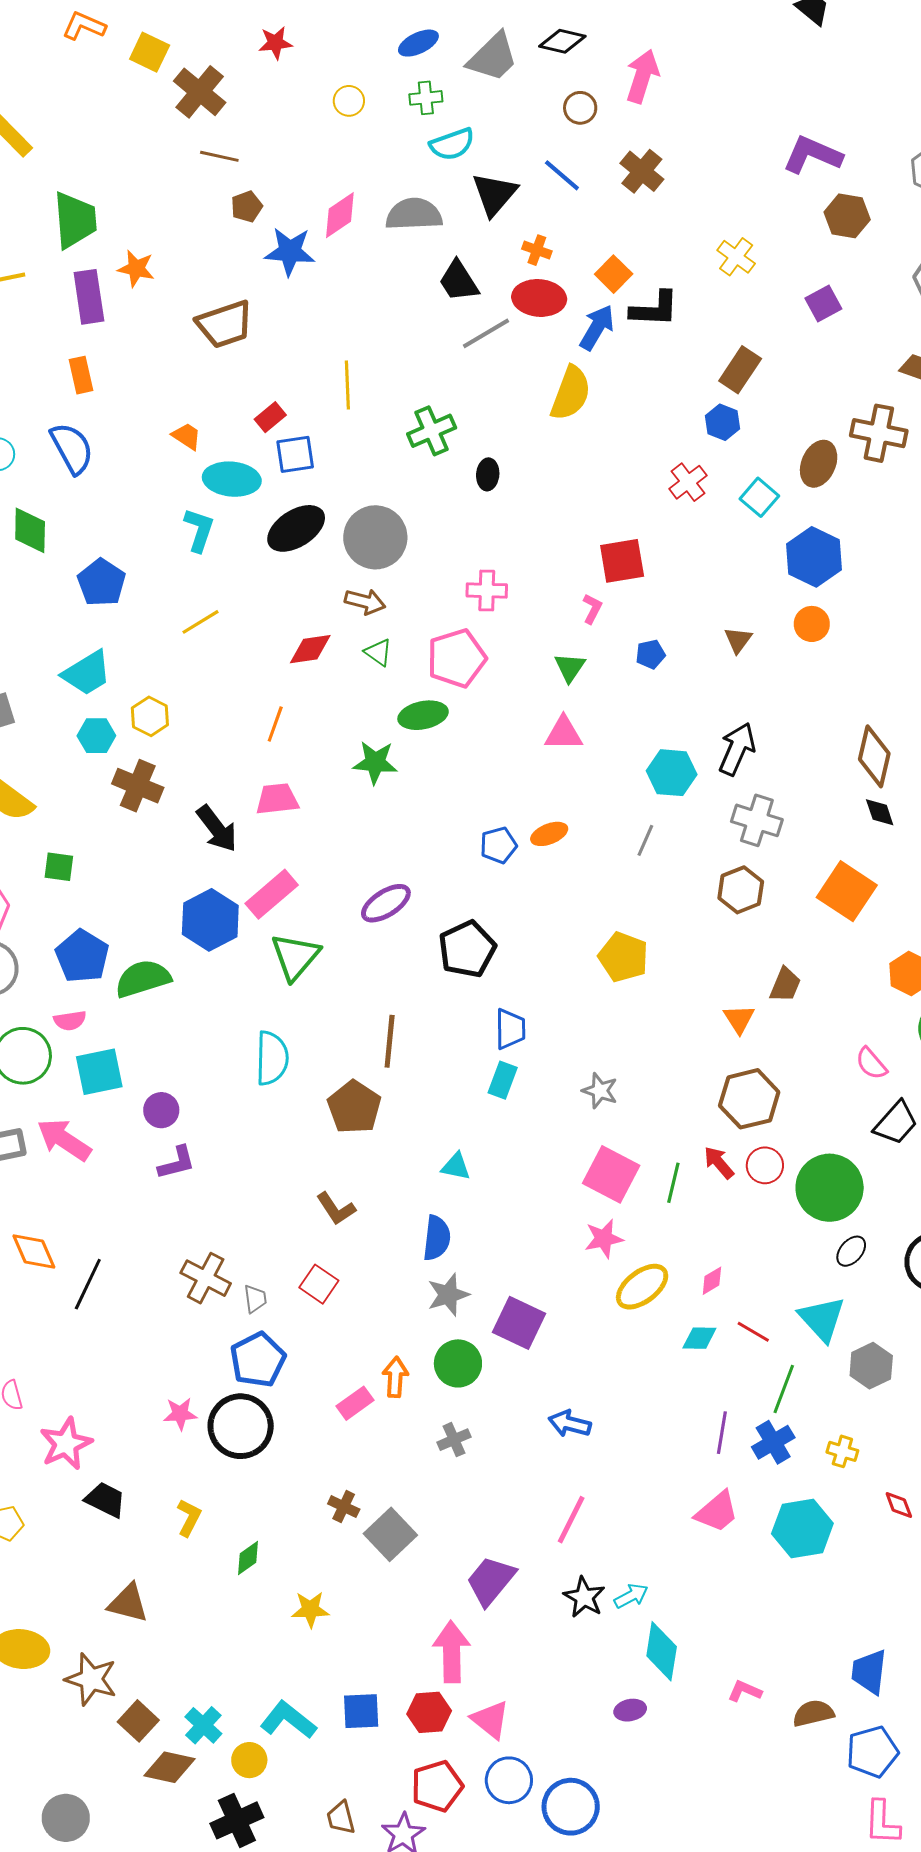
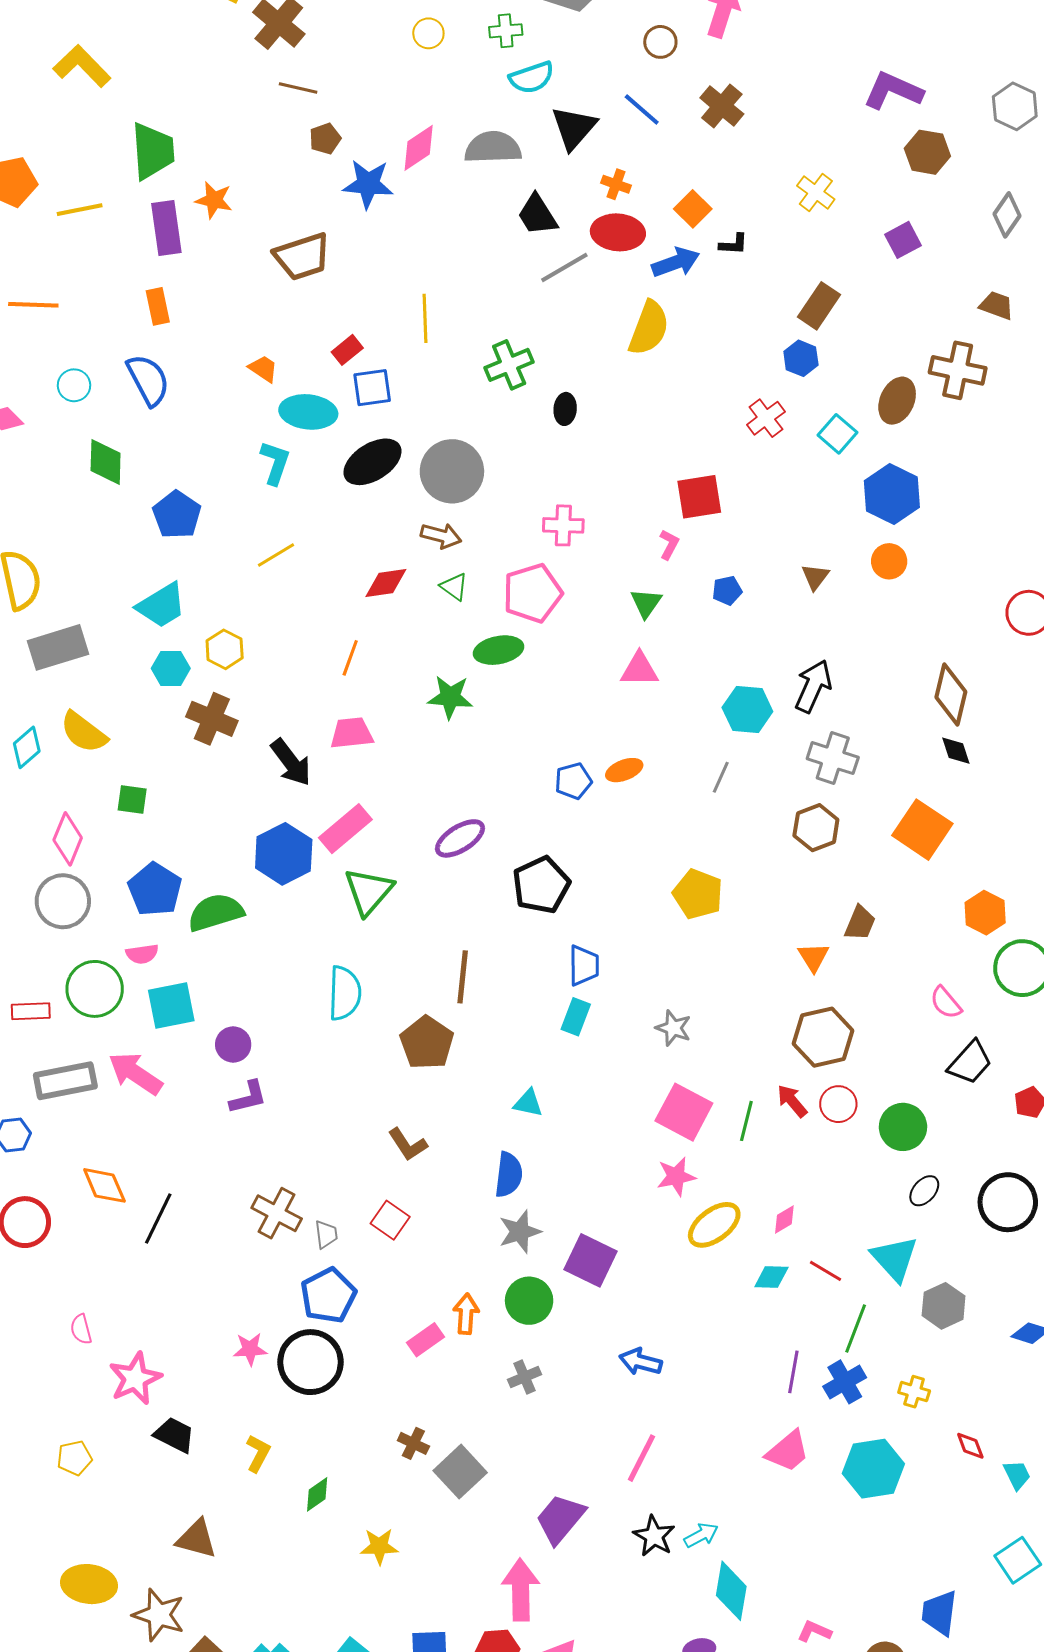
black L-shape: (654, 309) -> (734, 244), size x0.6
blue arrow: (597, 327) -> (676, 262), turned 39
green circle: (830, 1188) -> (903, 1127), size x0.7

